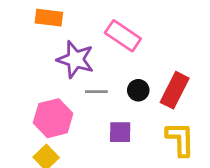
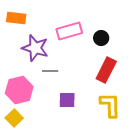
pink rectangle: (123, 36) -> (69, 31), turned -50
black circle: (138, 90) -> (101, 38), moved

